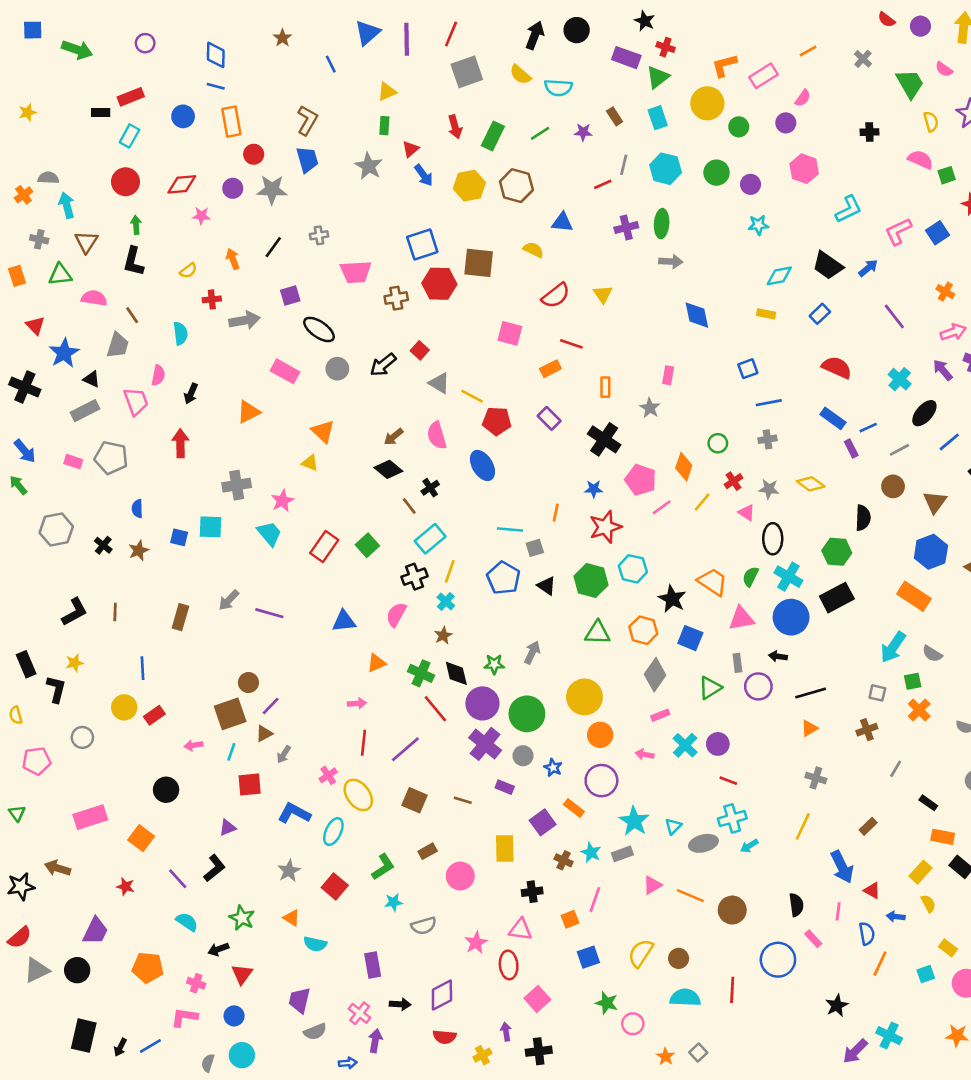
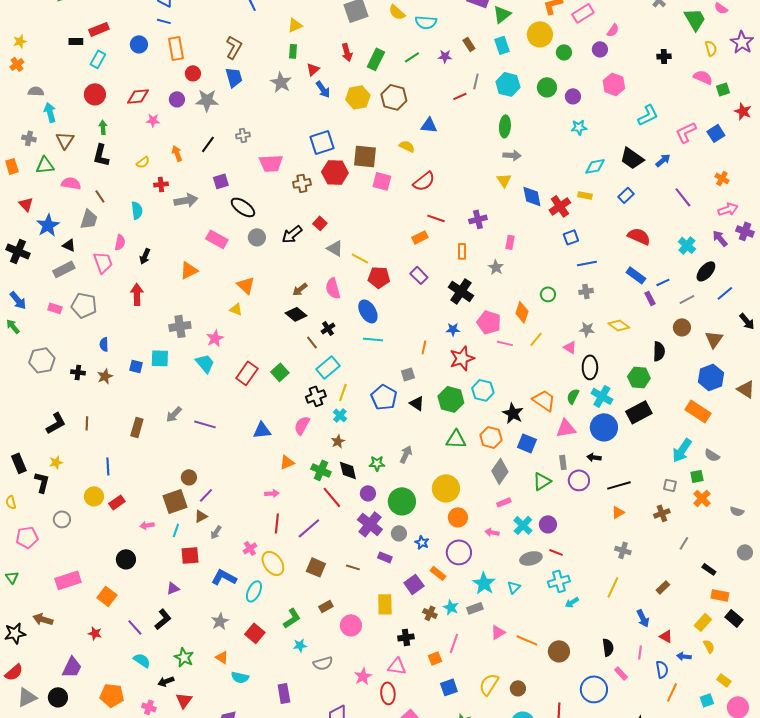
orange cross: (24, 195) -> (17, 64), moved
purple cross: (626, 228) -> (478, 219), moved
yellow triangle: (603, 294) -> (504, 180), moved
pink square: (510, 333) -> (382, 181), moved
red cross: (734, 481) -> (560, 206), moved, size x1.5
pink line: (662, 507) -> (505, 343), turned 49
cyan line: (510, 530) -> (373, 339), moved
black cross: (103, 545) -> (78, 372), turned -32
purple circle: (482, 703) -> (368, 493), size x0.6
gray ellipse: (703, 843) -> (531, 558), moved
blue arrow: (842, 867) -> (643, 618), size x0.7

